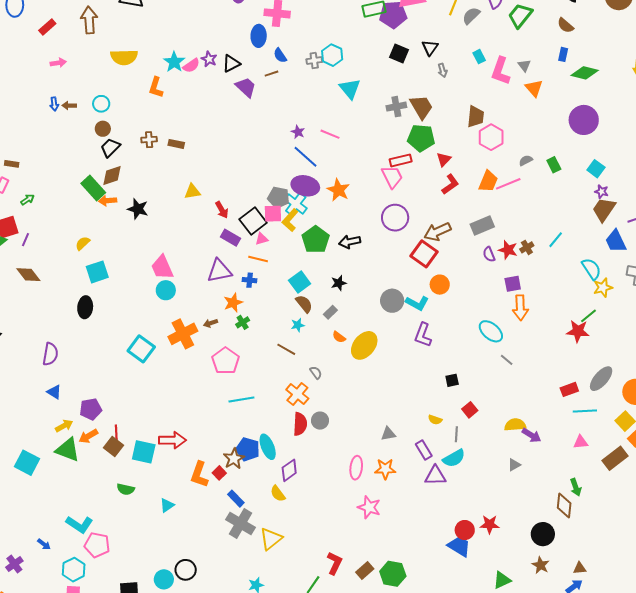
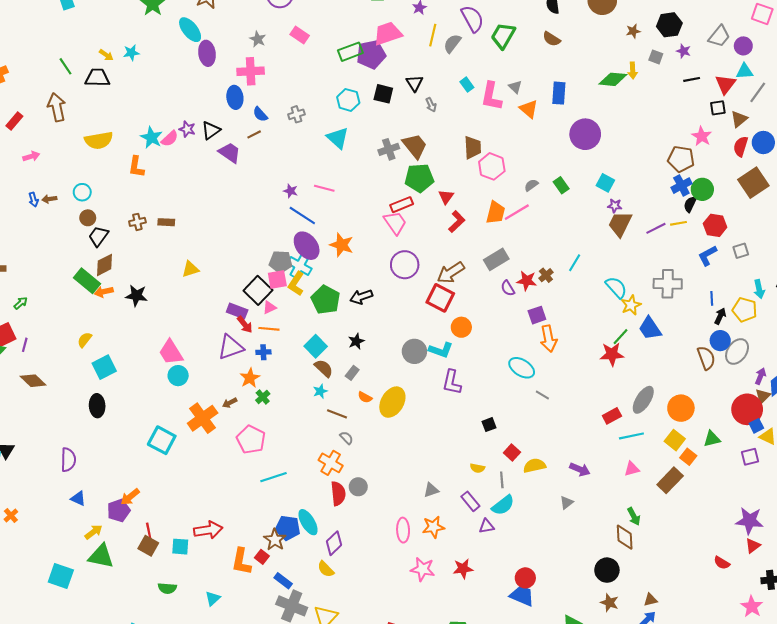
blue rectangle: (563, 54) -> (559, 93), moved, size x1.5
cyan hexagon: (332, 55) -> (348, 100), moved
green diamond: (585, 73) -> (613, 79), moved
purple ellipse: (305, 186) -> (307, 246), turned 48
red arrow: (222, 210) -> (245, 325), moved
blue trapezoid: (616, 241) -> (650, 328), moved
brown line: (286, 349) -> (337, 414), moved
yellow semicircle: (515, 425) -> (534, 466), moved
orange arrow: (88, 436) -> (130, 497), moved
cyan square: (144, 452) -> (180, 547), size x0.7
purple triangle: (435, 476) -> (486, 526), size x0.7
red star: (490, 524) -> (463, 569), moved

